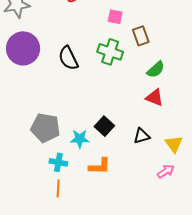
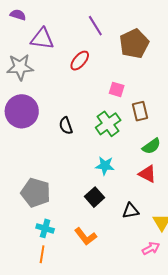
green cross: (110, 52) -> (108, 124), turned 30
black semicircle: (68, 58) -> (66, 126), size x0.7
cyan star: (80, 139) -> (105, 166), moved
orange L-shape: (100, 166) -> (86, 236), turned 45

